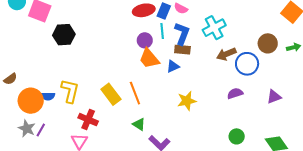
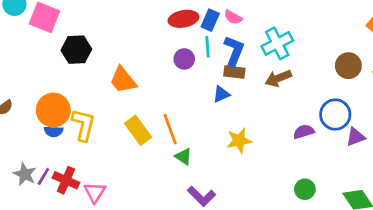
brown arrow: (226, 54) -> (278, 78), moved
orange trapezoid: (149, 59) -> (123, 80), moved
blue circle: (247, 64) -> (335, 114), moved
orange circle: (31, 101) -> (53, 110), moved
red cross: (88, 120) -> (66, 180), moved
green triangle: (139, 124) -> (183, 157), moved

